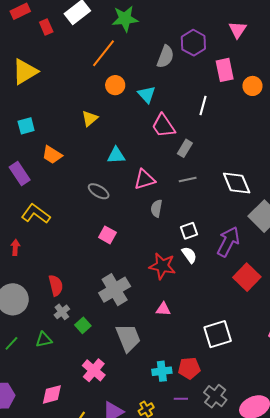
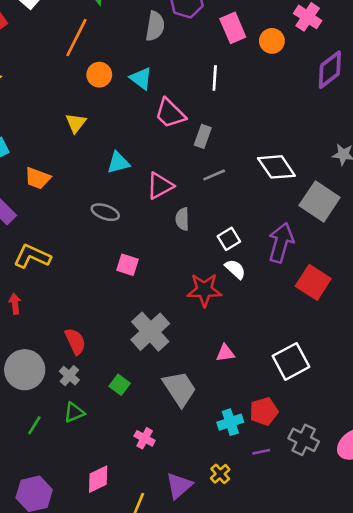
pink triangle: (163, 309) -> (225, 353), moved
gray cross: (62, 312) -> (69, 376), moved
pink cross: (94, 370) -> (145, 438), size x0.7

